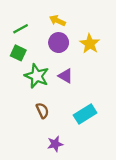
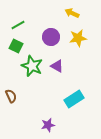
yellow arrow: (57, 21) -> (72, 13), moved
yellow star: (90, 44) -> (78, 38), turned 30
brown semicircle: (42, 111) -> (11, 96), moved

